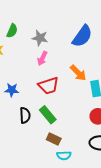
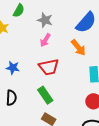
orange arrow: (78, 73) -> (78, 48), moved
black semicircle: (25, 115) -> (11, 98), moved

